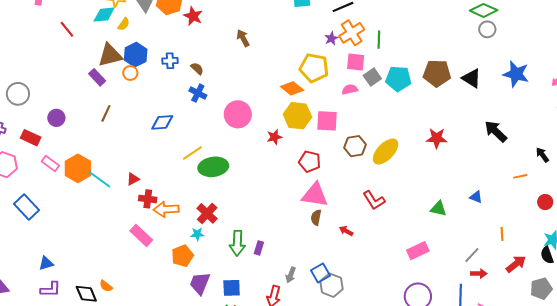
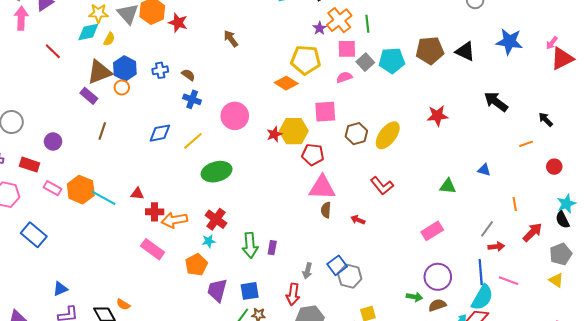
yellow hexagon: (297, 116) -> (294, 131), moved
yellow line: (192, 153) -> (193, 141), moved
red triangle: (133, 179) -> (137, 194), turned 40

